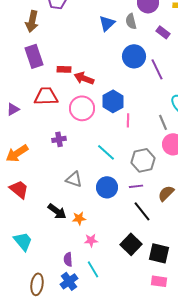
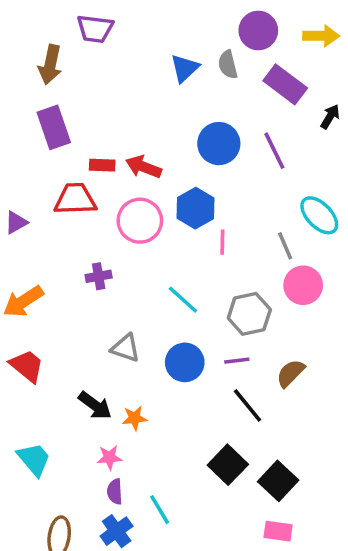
purple rectangle: (163, 32) -> (285, 84), size x1.6
blue circle: (134, 56) -> (219, 144), moved
red rectangle: (64, 69) -> (102, 165), moved
pink star: (91, 240) -> (109, 457), moved
black square: (159, 253) -> (278, 481), turned 30

